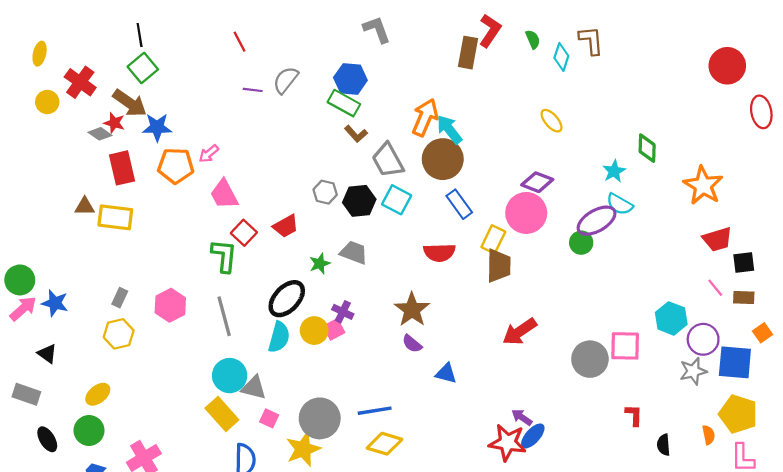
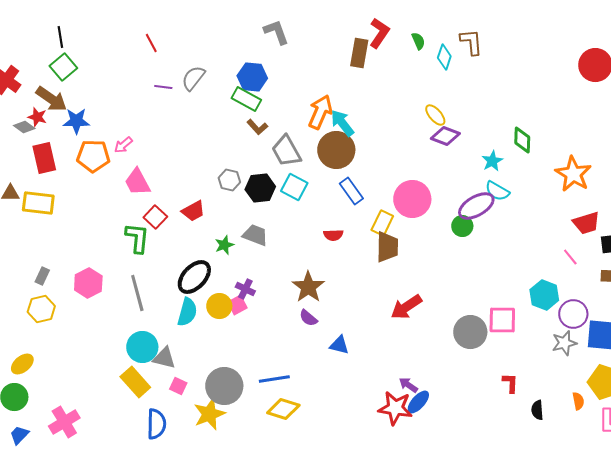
purple diamond: (537, 182) -> (445, 136), moved
red semicircle: (439, 253) -> (333, 235), size x0.7
pink line: (715, 288) -> (570, 257), moved

